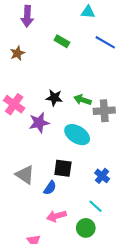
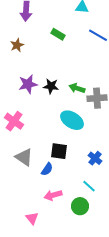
pink cross: (14, 104) -> (14, 121), moved
purple star: (39, 123) -> (28, 84), moved

